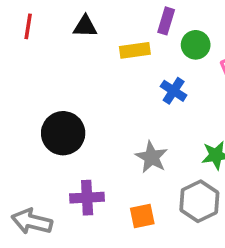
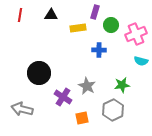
blue cross: (174, 91) -> (99, 50), turned -32
purple cross: (87, 198) -> (63, 97), moved, turned 36
gray arrow: (32, 222) -> (22, 109), moved

